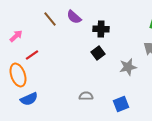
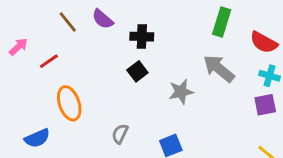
red line: (32, 55) -> (49, 61), moved
orange ellipse: (18, 75) -> (69, 103), moved
gray semicircle: (86, 96) -> (120, 134), turned -64

